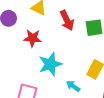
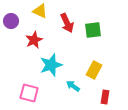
red star: (33, 38) -> (34, 40), turned -30

